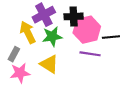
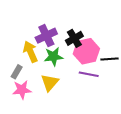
black cross: (74, 16) -> (74, 38), turned -30
yellow triangle: (49, 64) -> (50, 83), turned 36

